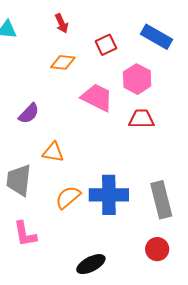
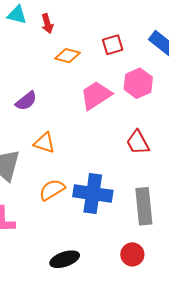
red arrow: (62, 23) -> (47, 24), moved
pink trapezoid: (97, 97) -> (96, 95), turned -68
red trapezoid: (141, 119) -> (138, 142), moved, turned -128

